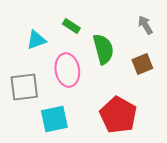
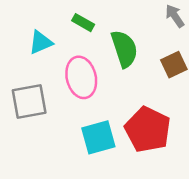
cyan square: (54, 119) -> (98, 137), moved

